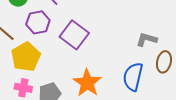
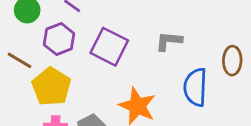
gray L-shape: (147, 39) -> (169, 41), moved

